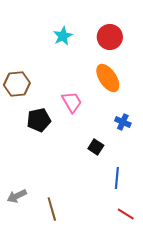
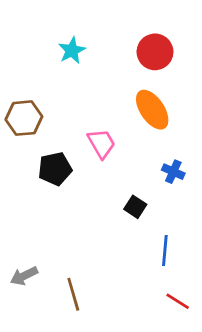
cyan star: (63, 36) -> (72, 50), moved

